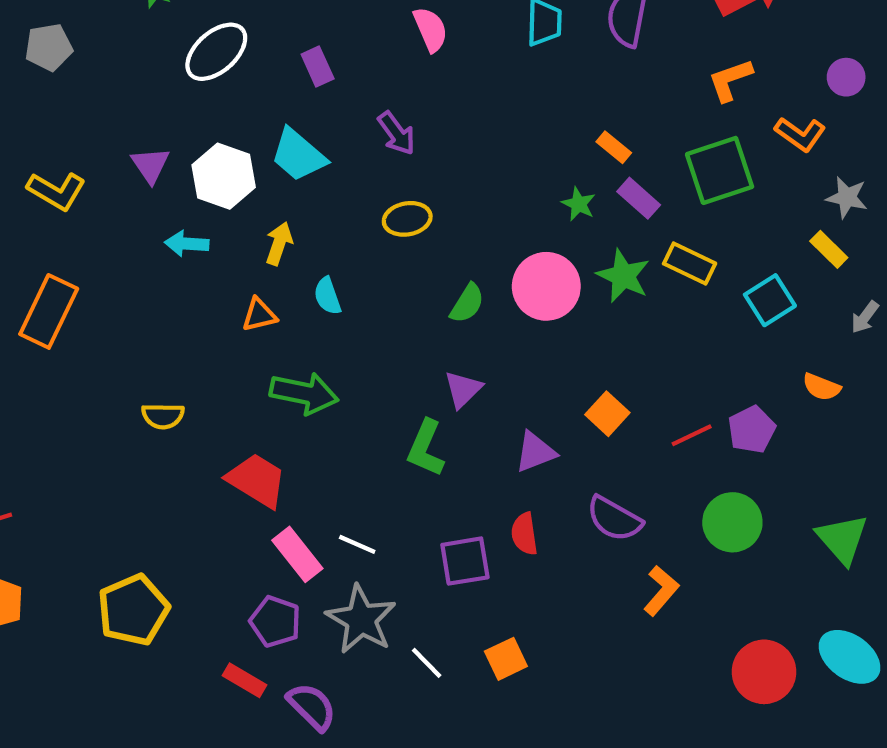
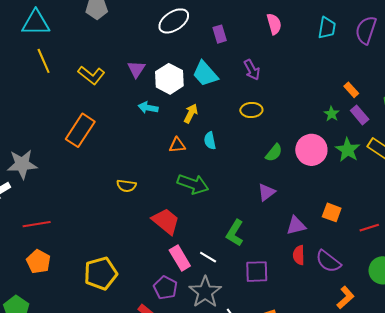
orange square: (607, 414) -> (332, 212), turned -30
green L-shape: (426, 448) -> (235, 233), moved
red semicircle: (524, 534) -> (299, 255), moved

